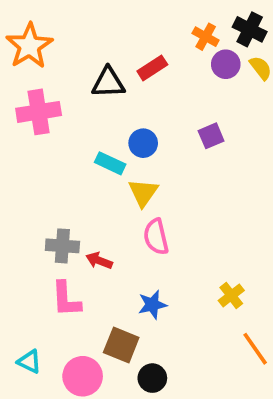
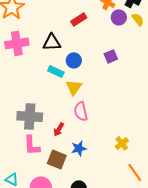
black triangle: (108, 83) -> (52, 42), moved
gray cross: (62, 246) -> (30, 116), size x1.4
red arrow: (99, 261) -> (59, 129), moved, turned -80
brown square: (121, 345) -> (57, 159), moved

